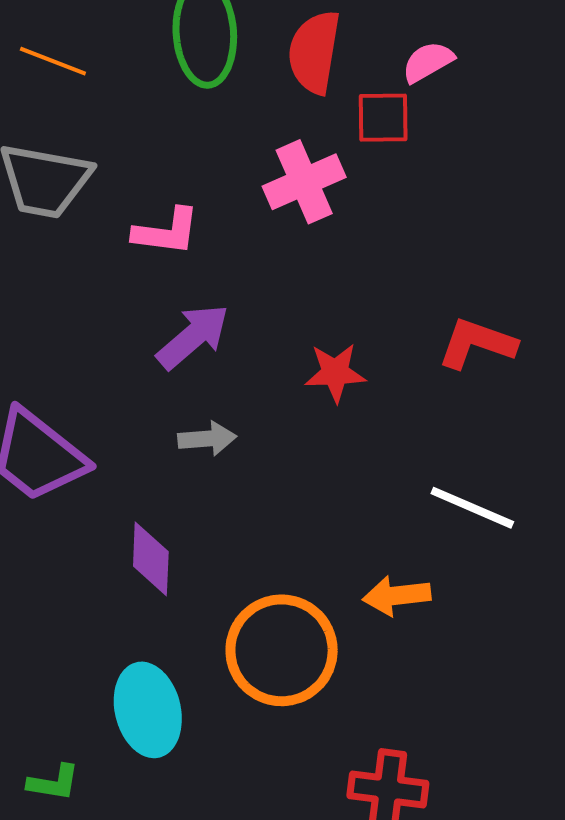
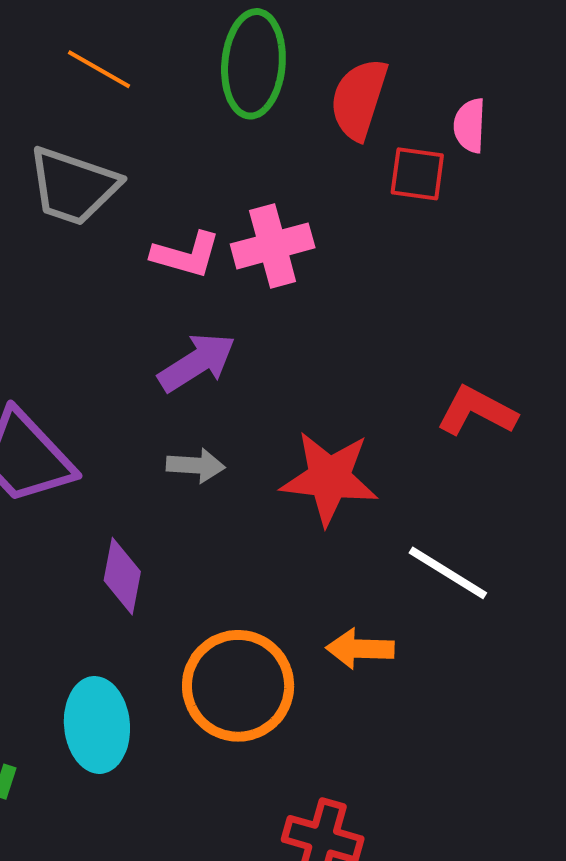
pink semicircle: (428, 62) -> (470, 125), turned -66
pink cross: (304, 182) -> (273, 246), moved
red star: (335, 373) -> (329, 478), moved, size x1.6

